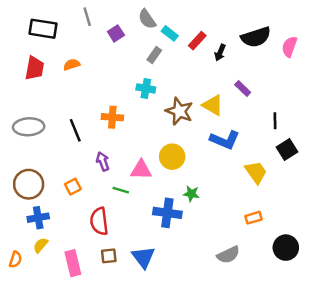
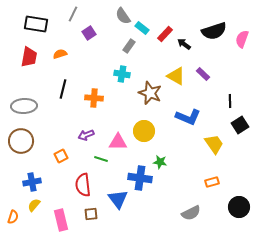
gray line: (87, 17) -> (73, 14), turned 42
purple square: (116, 33) -> (89, 33), moved
black arrow: (220, 53) -> (184, 44), turned 104
yellow triangle: (213, 105) -> (176, 76), moved
black line: (75, 130) -> (63, 89), moved, turned 36
purple arrow: (103, 161) -> (86, 135), turned -91
brown circle: (29, 184) -> (21, 141), moved
blue triangle: (143, 257) -> (118, 199), moved

